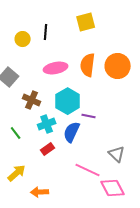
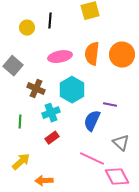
purple line: (89, 116) -> (110, 105), moved
blue semicircle: (72, 132) -> (92, 121), moved
green line: (16, 133) -> (20, 122), turned 40

